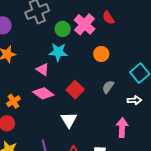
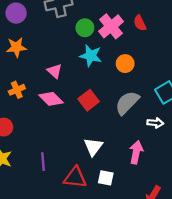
cyan star: (58, 52) -> (91, 56), moved
gray semicircle: (108, 87) -> (127, 103), size x1.6
orange cross: (13, 101) -> (17, 90), moved
white triangle: (69, 120) -> (93, 147), moved

